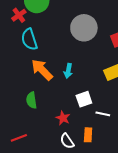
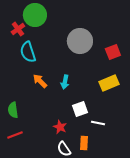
orange arrow: (42, 70) -> (40, 81), size x0.7
green semicircle: (31, 100) -> (13, 110), moved
red line: (19, 138) -> (15, 135), moved

